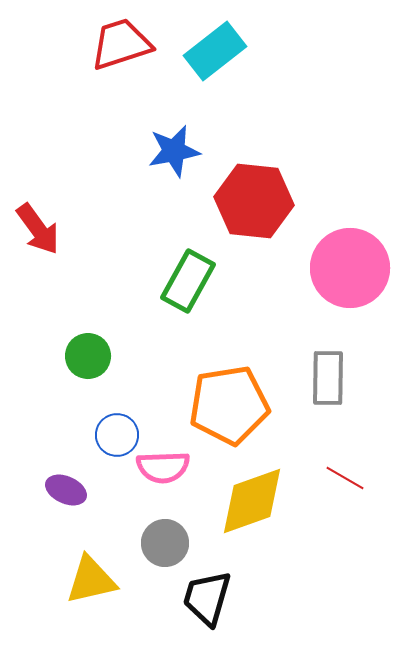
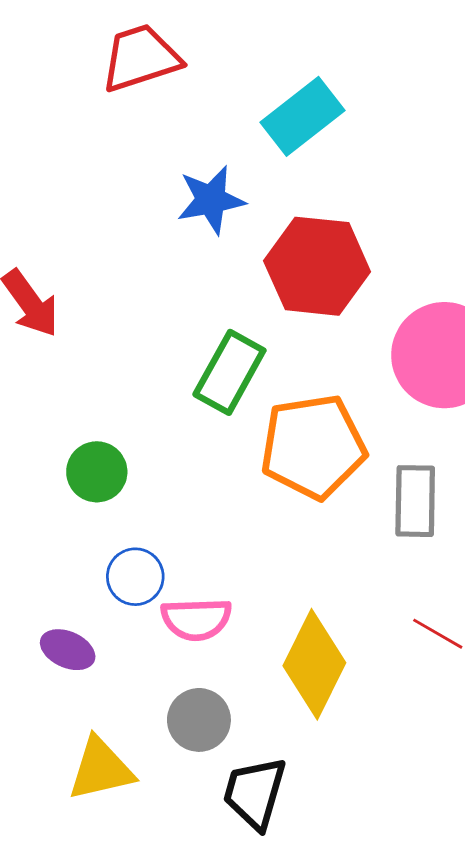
cyan rectangle: (215, 51) -> (302, 116), moved
orange pentagon: (229, 405) -> (313, 447), moved
yellow diamond: (252, 501) -> (314, 664), turned -44

